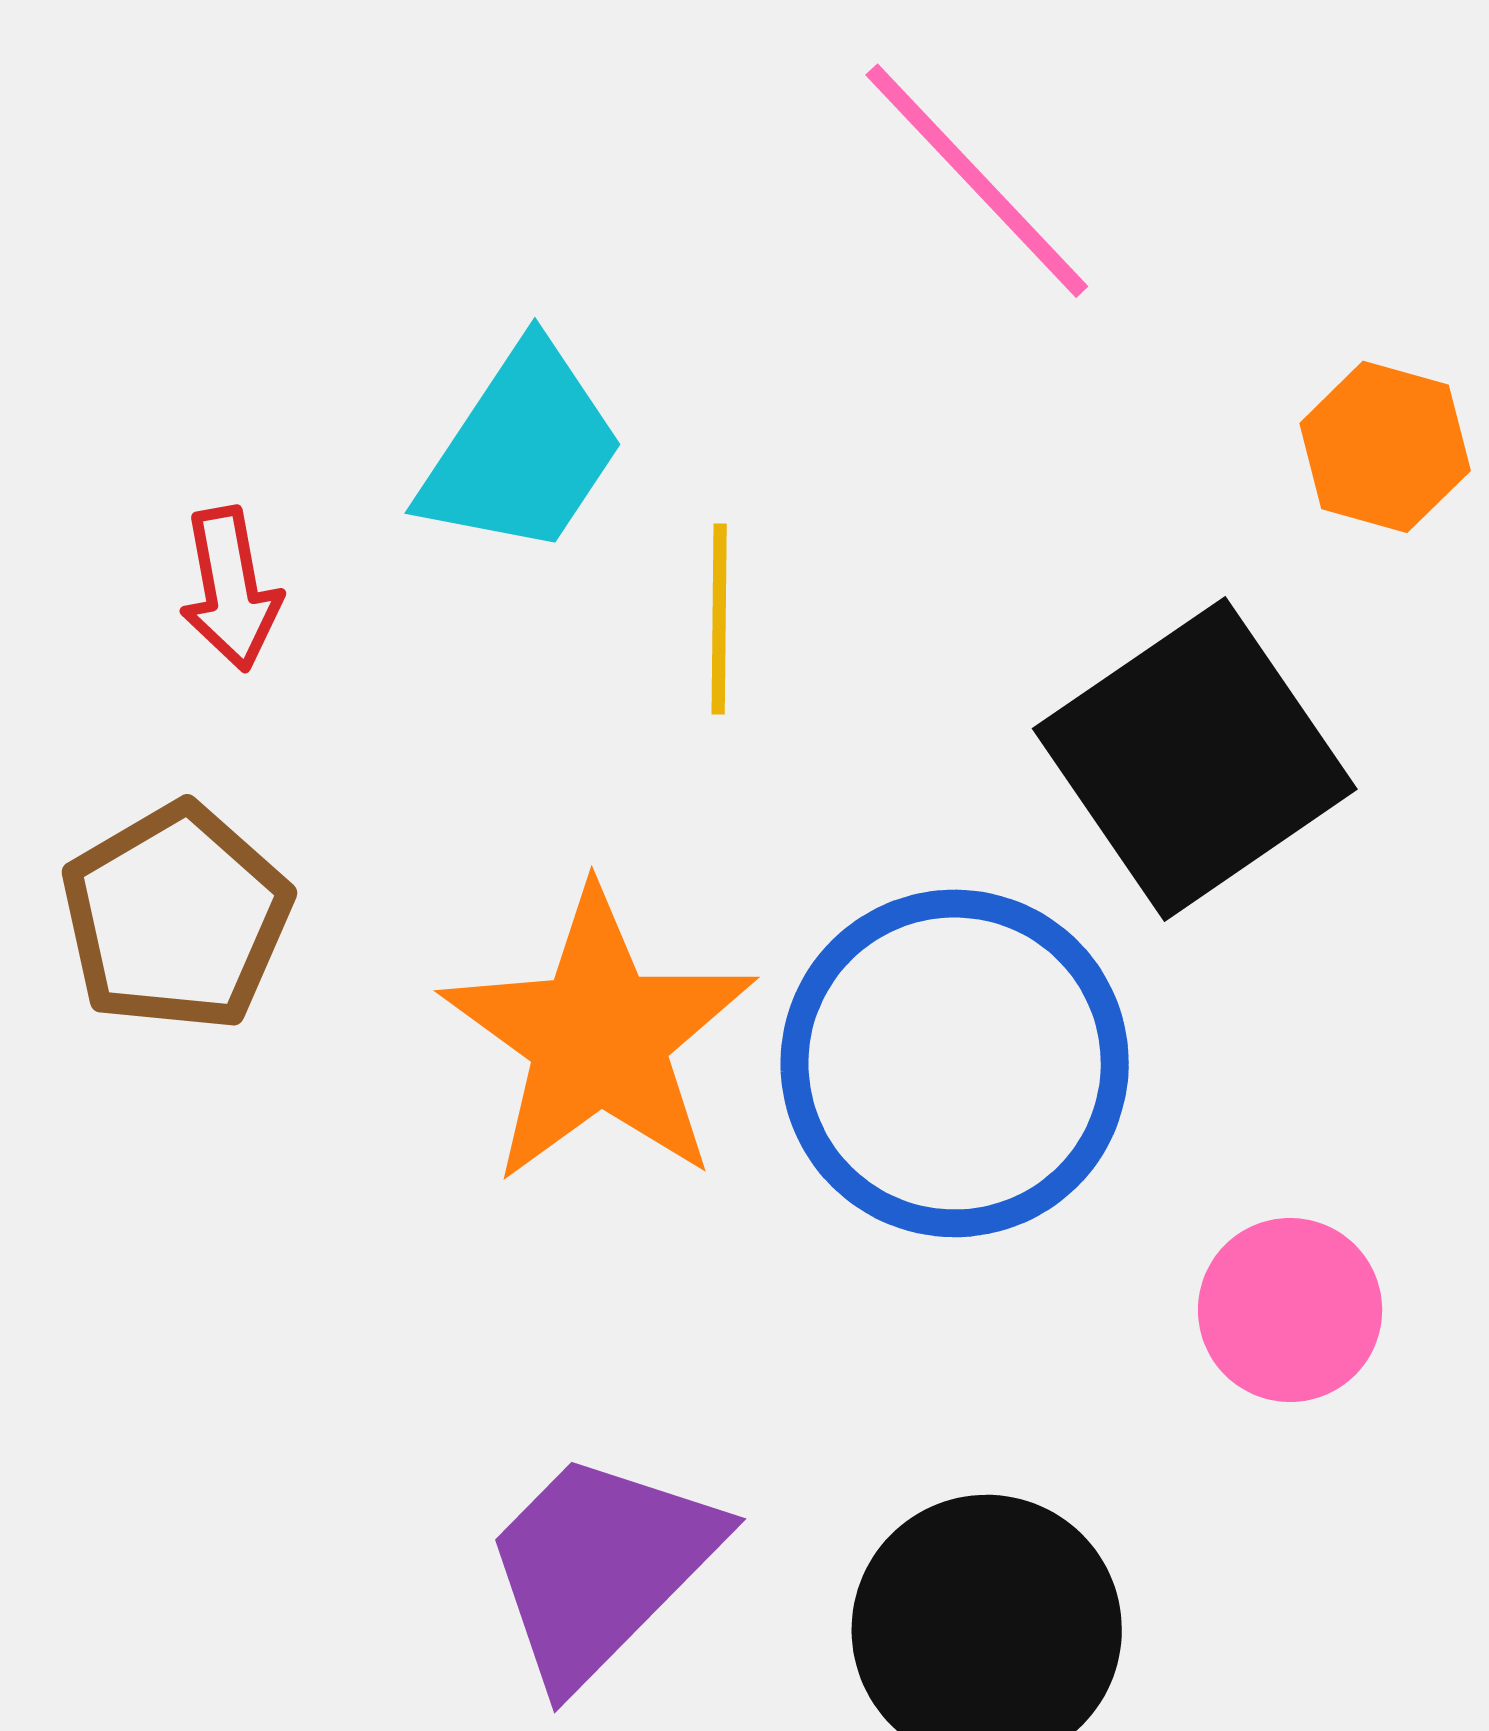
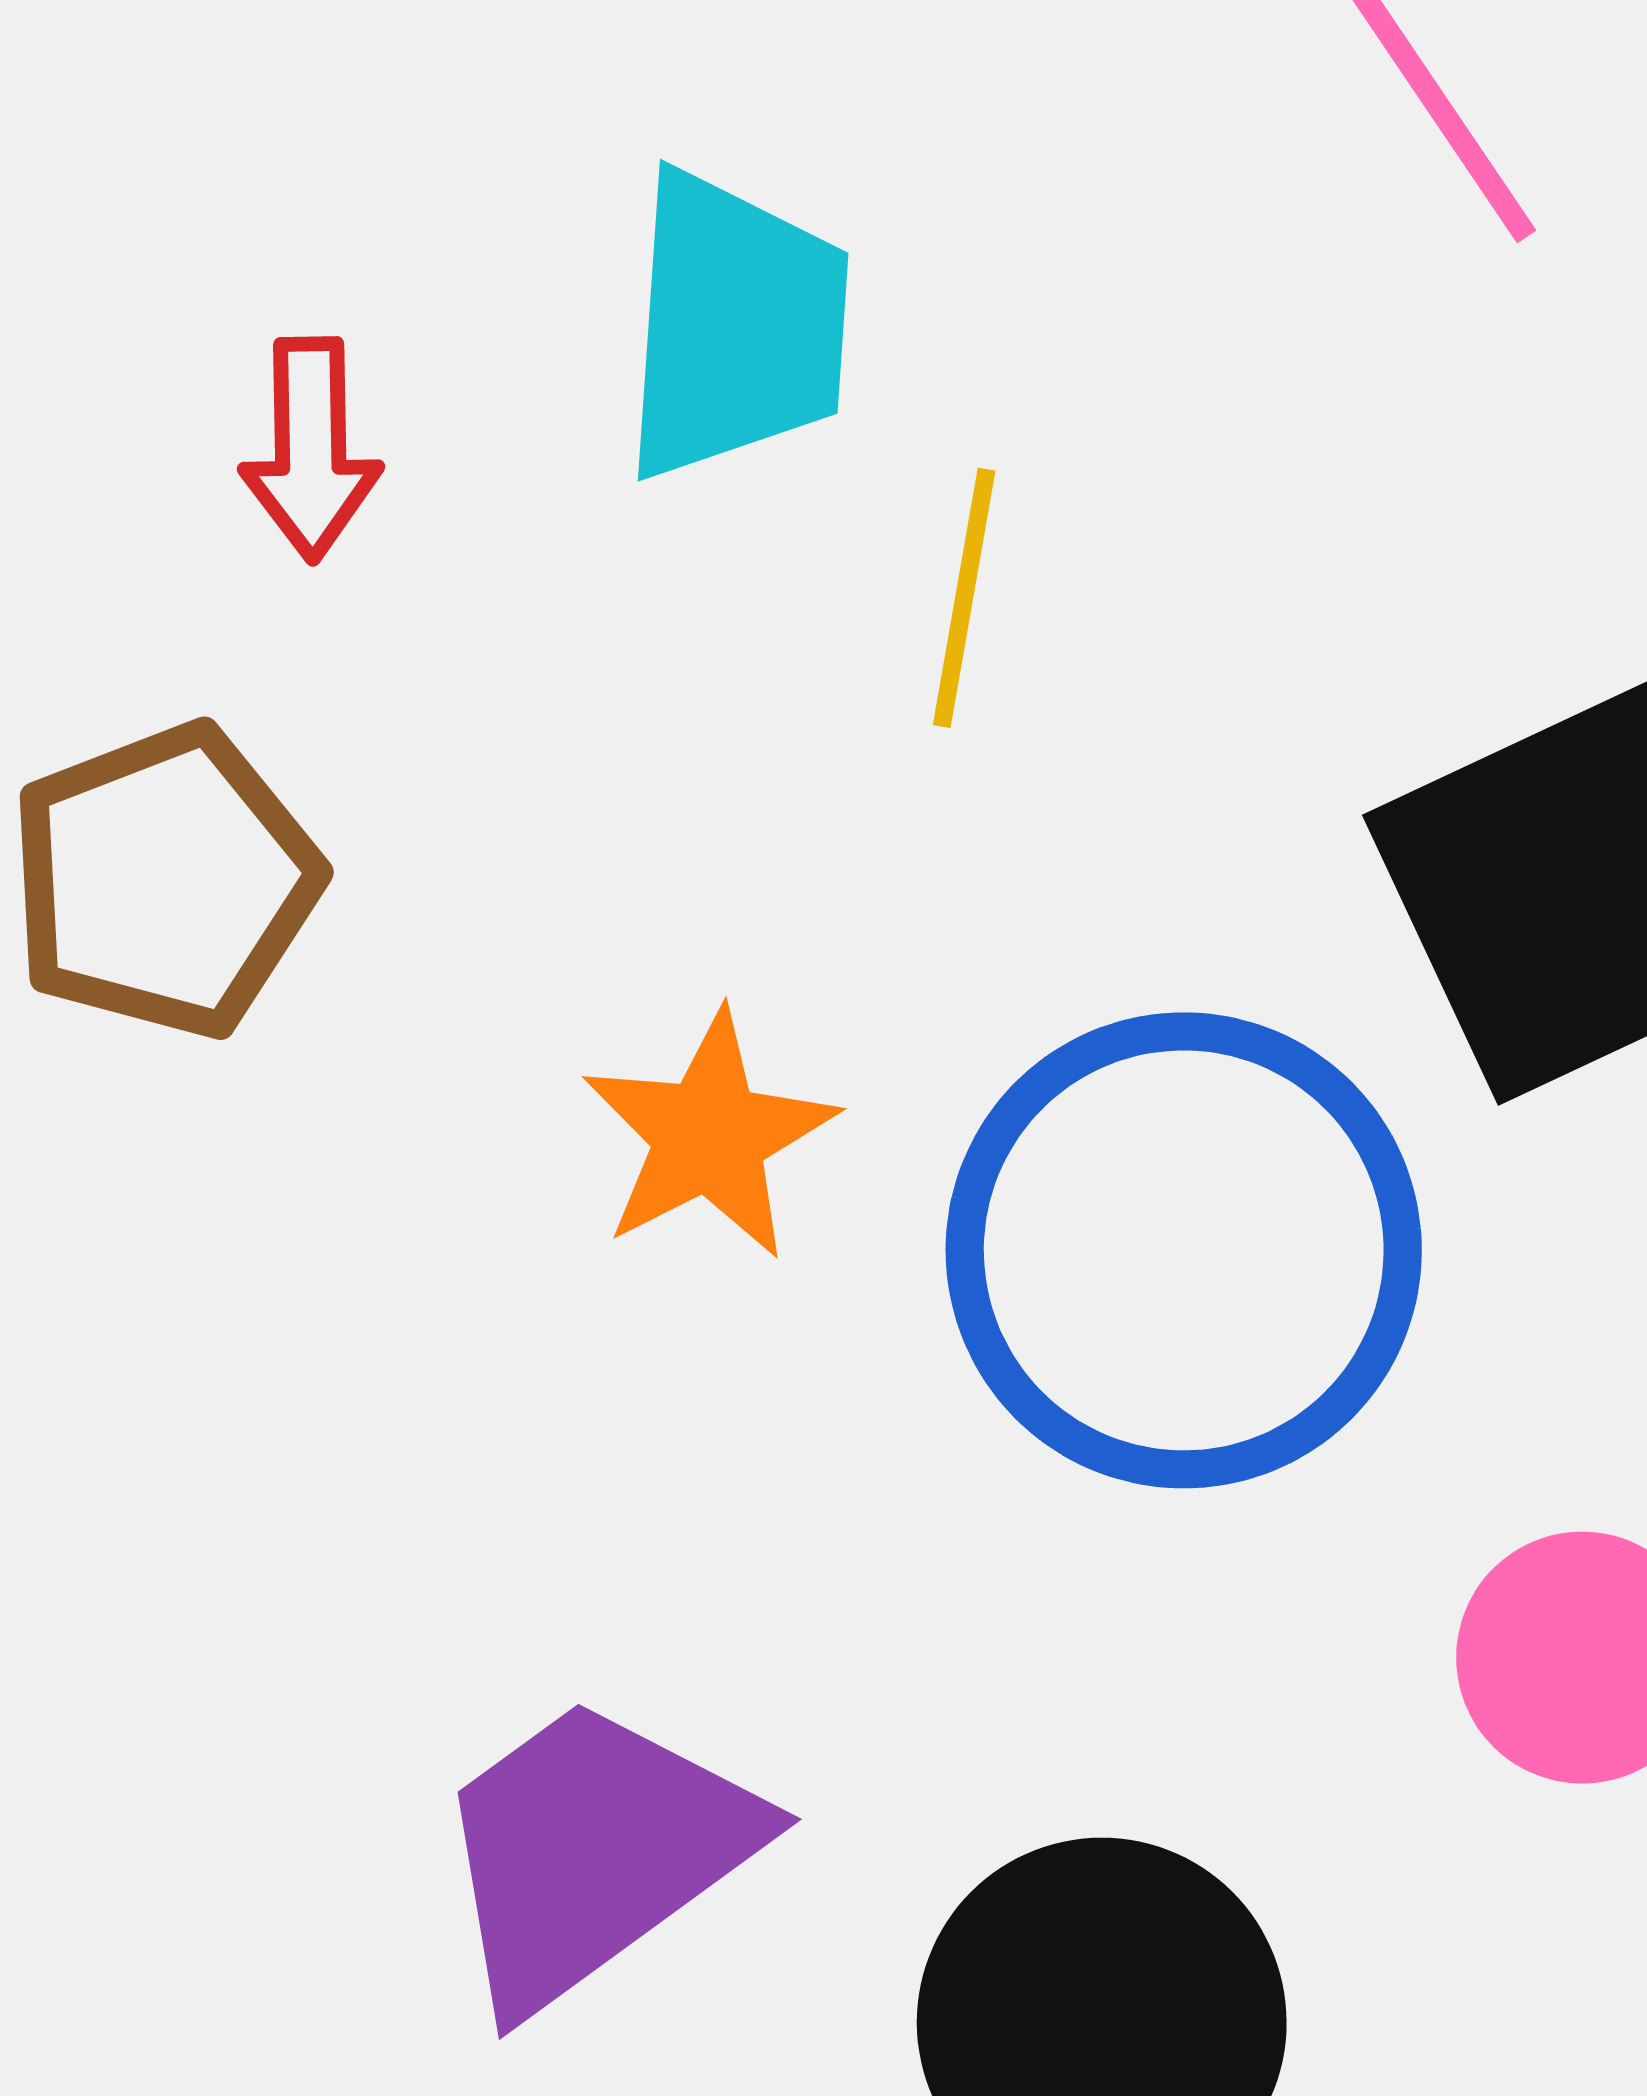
cyan trapezoid: (522, 450) -> (735, 326), turned -39
orange star: (599, 1037) -> (709, 1136), size x0.6

